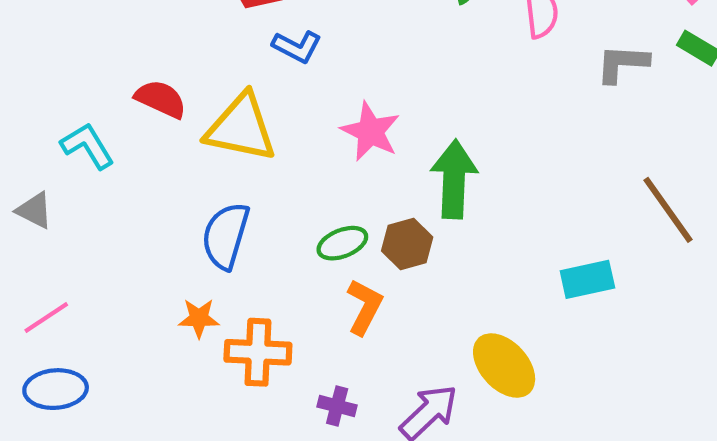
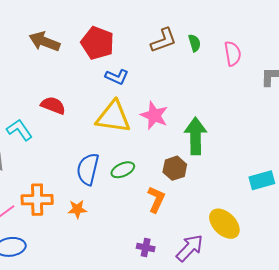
yellow triangle: (241, 128) -> (113, 117), moved
green ellipse: (342, 243) -> (123, 170), moved
orange cross: (258, 352) -> (37, 200), moved

